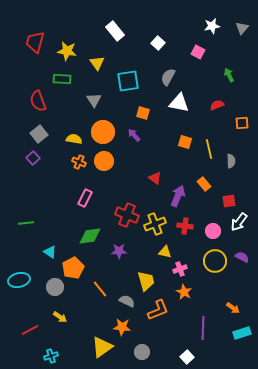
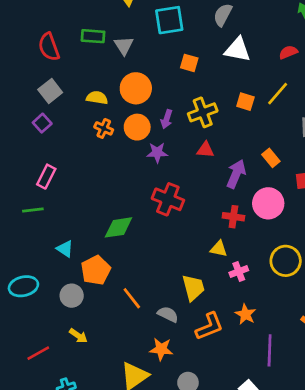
green rectangle: (62, 79) -> (93, 36), moved
purple arrow: (134, 135) -> (167, 119), moved, turned -120
yellow line: (209, 149) -> (278, 94), moved, turned 54
red triangle: (155, 178) -> (205, 150), turned -32
pink rectangle: (85, 198) -> (46, 177), moved
yellow cross: (155, 224) -> (203, 112), moved
red cross: (185, 226) -> (233, 217), moved
pink circle: (213, 231) -> (268, 203), moved, size x1.5
purple star: (119, 251) -> (157, 153), moved
orange star: (184, 292) -> (245, 314), moved

